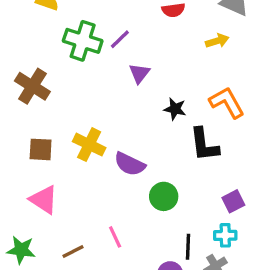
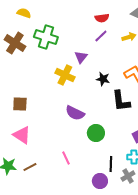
purple line: (120, 39) -> (101, 36), moved
brown cross: (32, 86) -> (15, 43), moved
yellow cross: (89, 145) -> (65, 75), moved
brown line: (73, 252) -> (30, 167), moved

